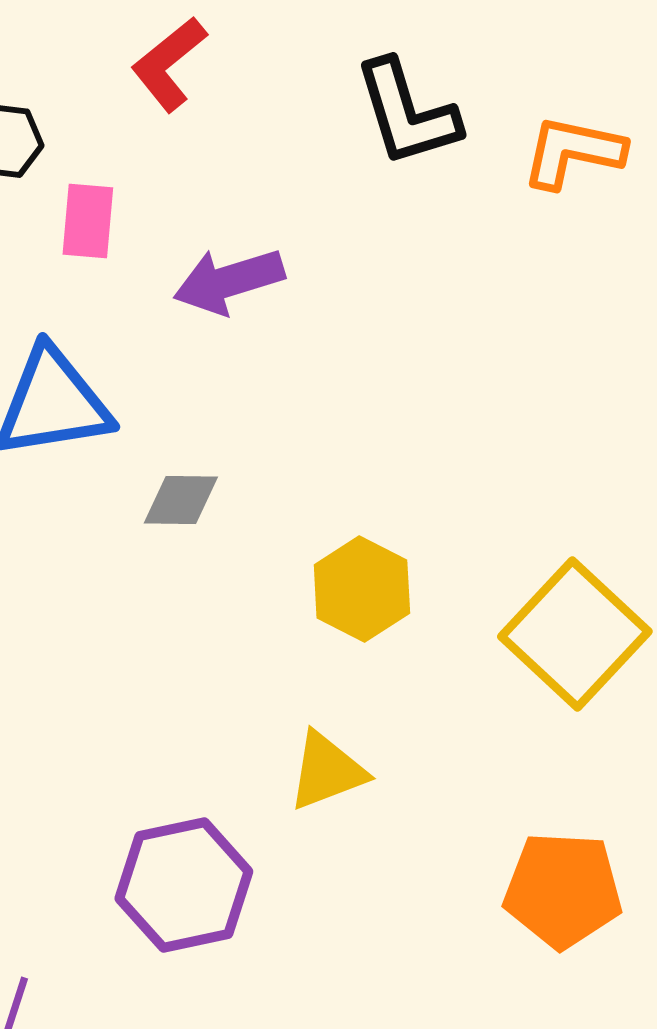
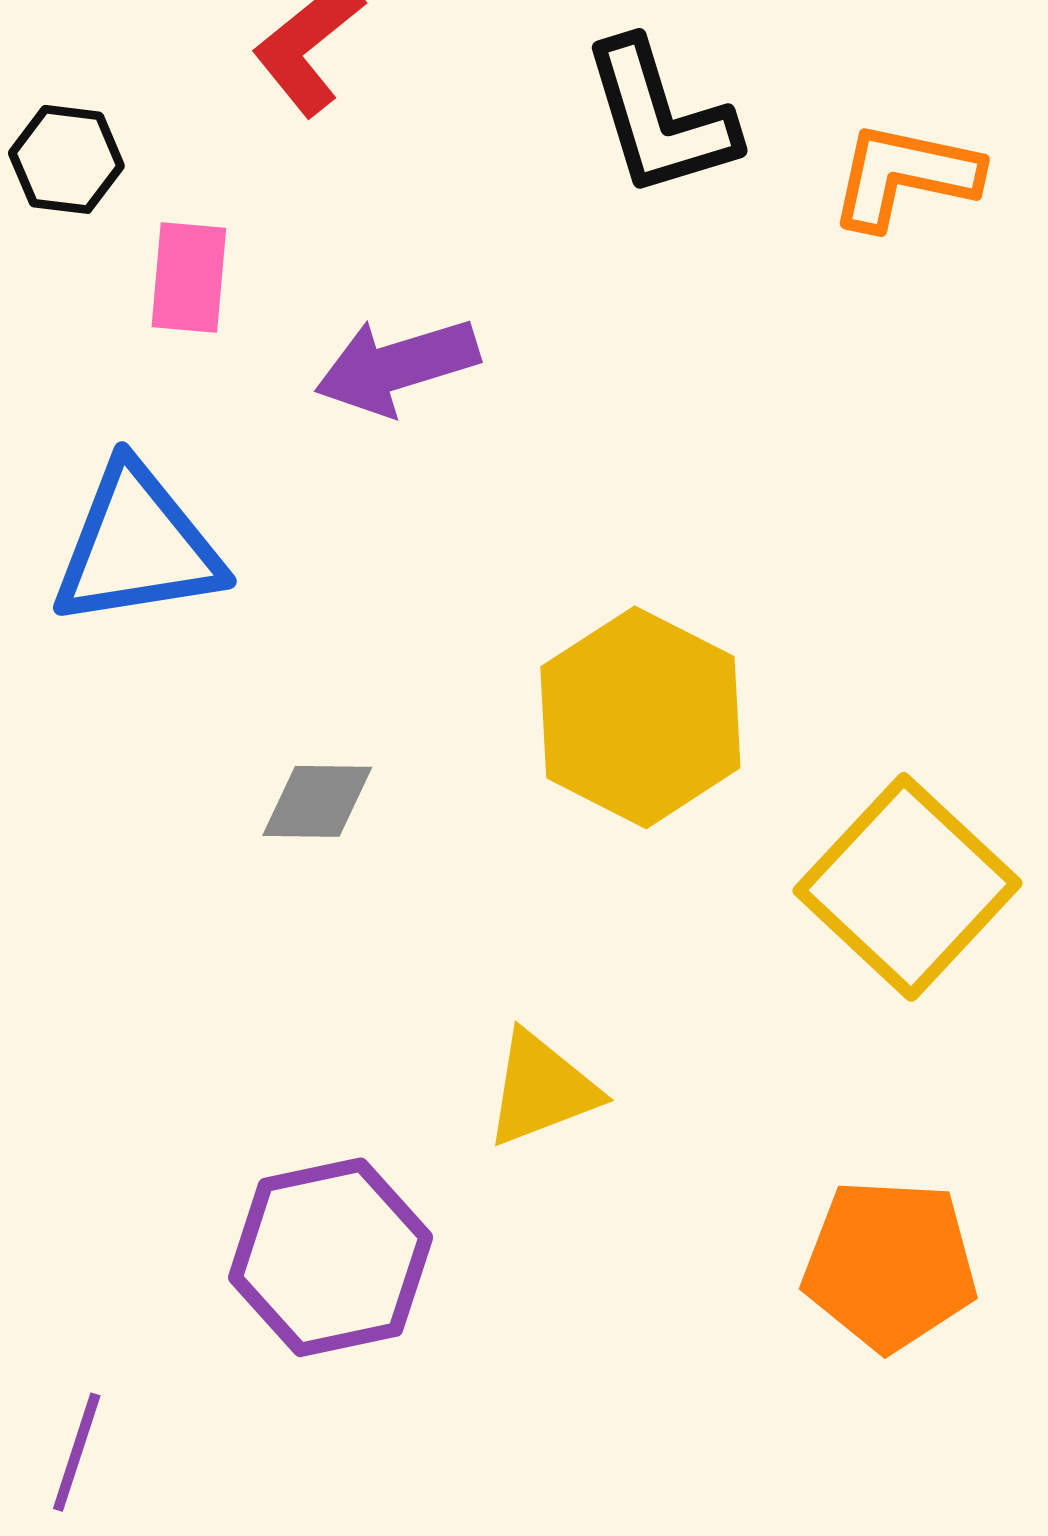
gray diamond: (181, 500) -> (317, 801), moved
yellow hexagon: (362, 589) -> (640, 717), moved, size x1.4

